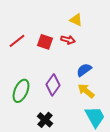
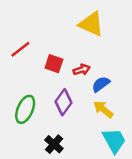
yellow triangle: (76, 20) -> (91, 24), size x1.6
red arrow: (68, 40) -> (82, 70), moved, turned -32
red square: (45, 42) -> (54, 64), moved

